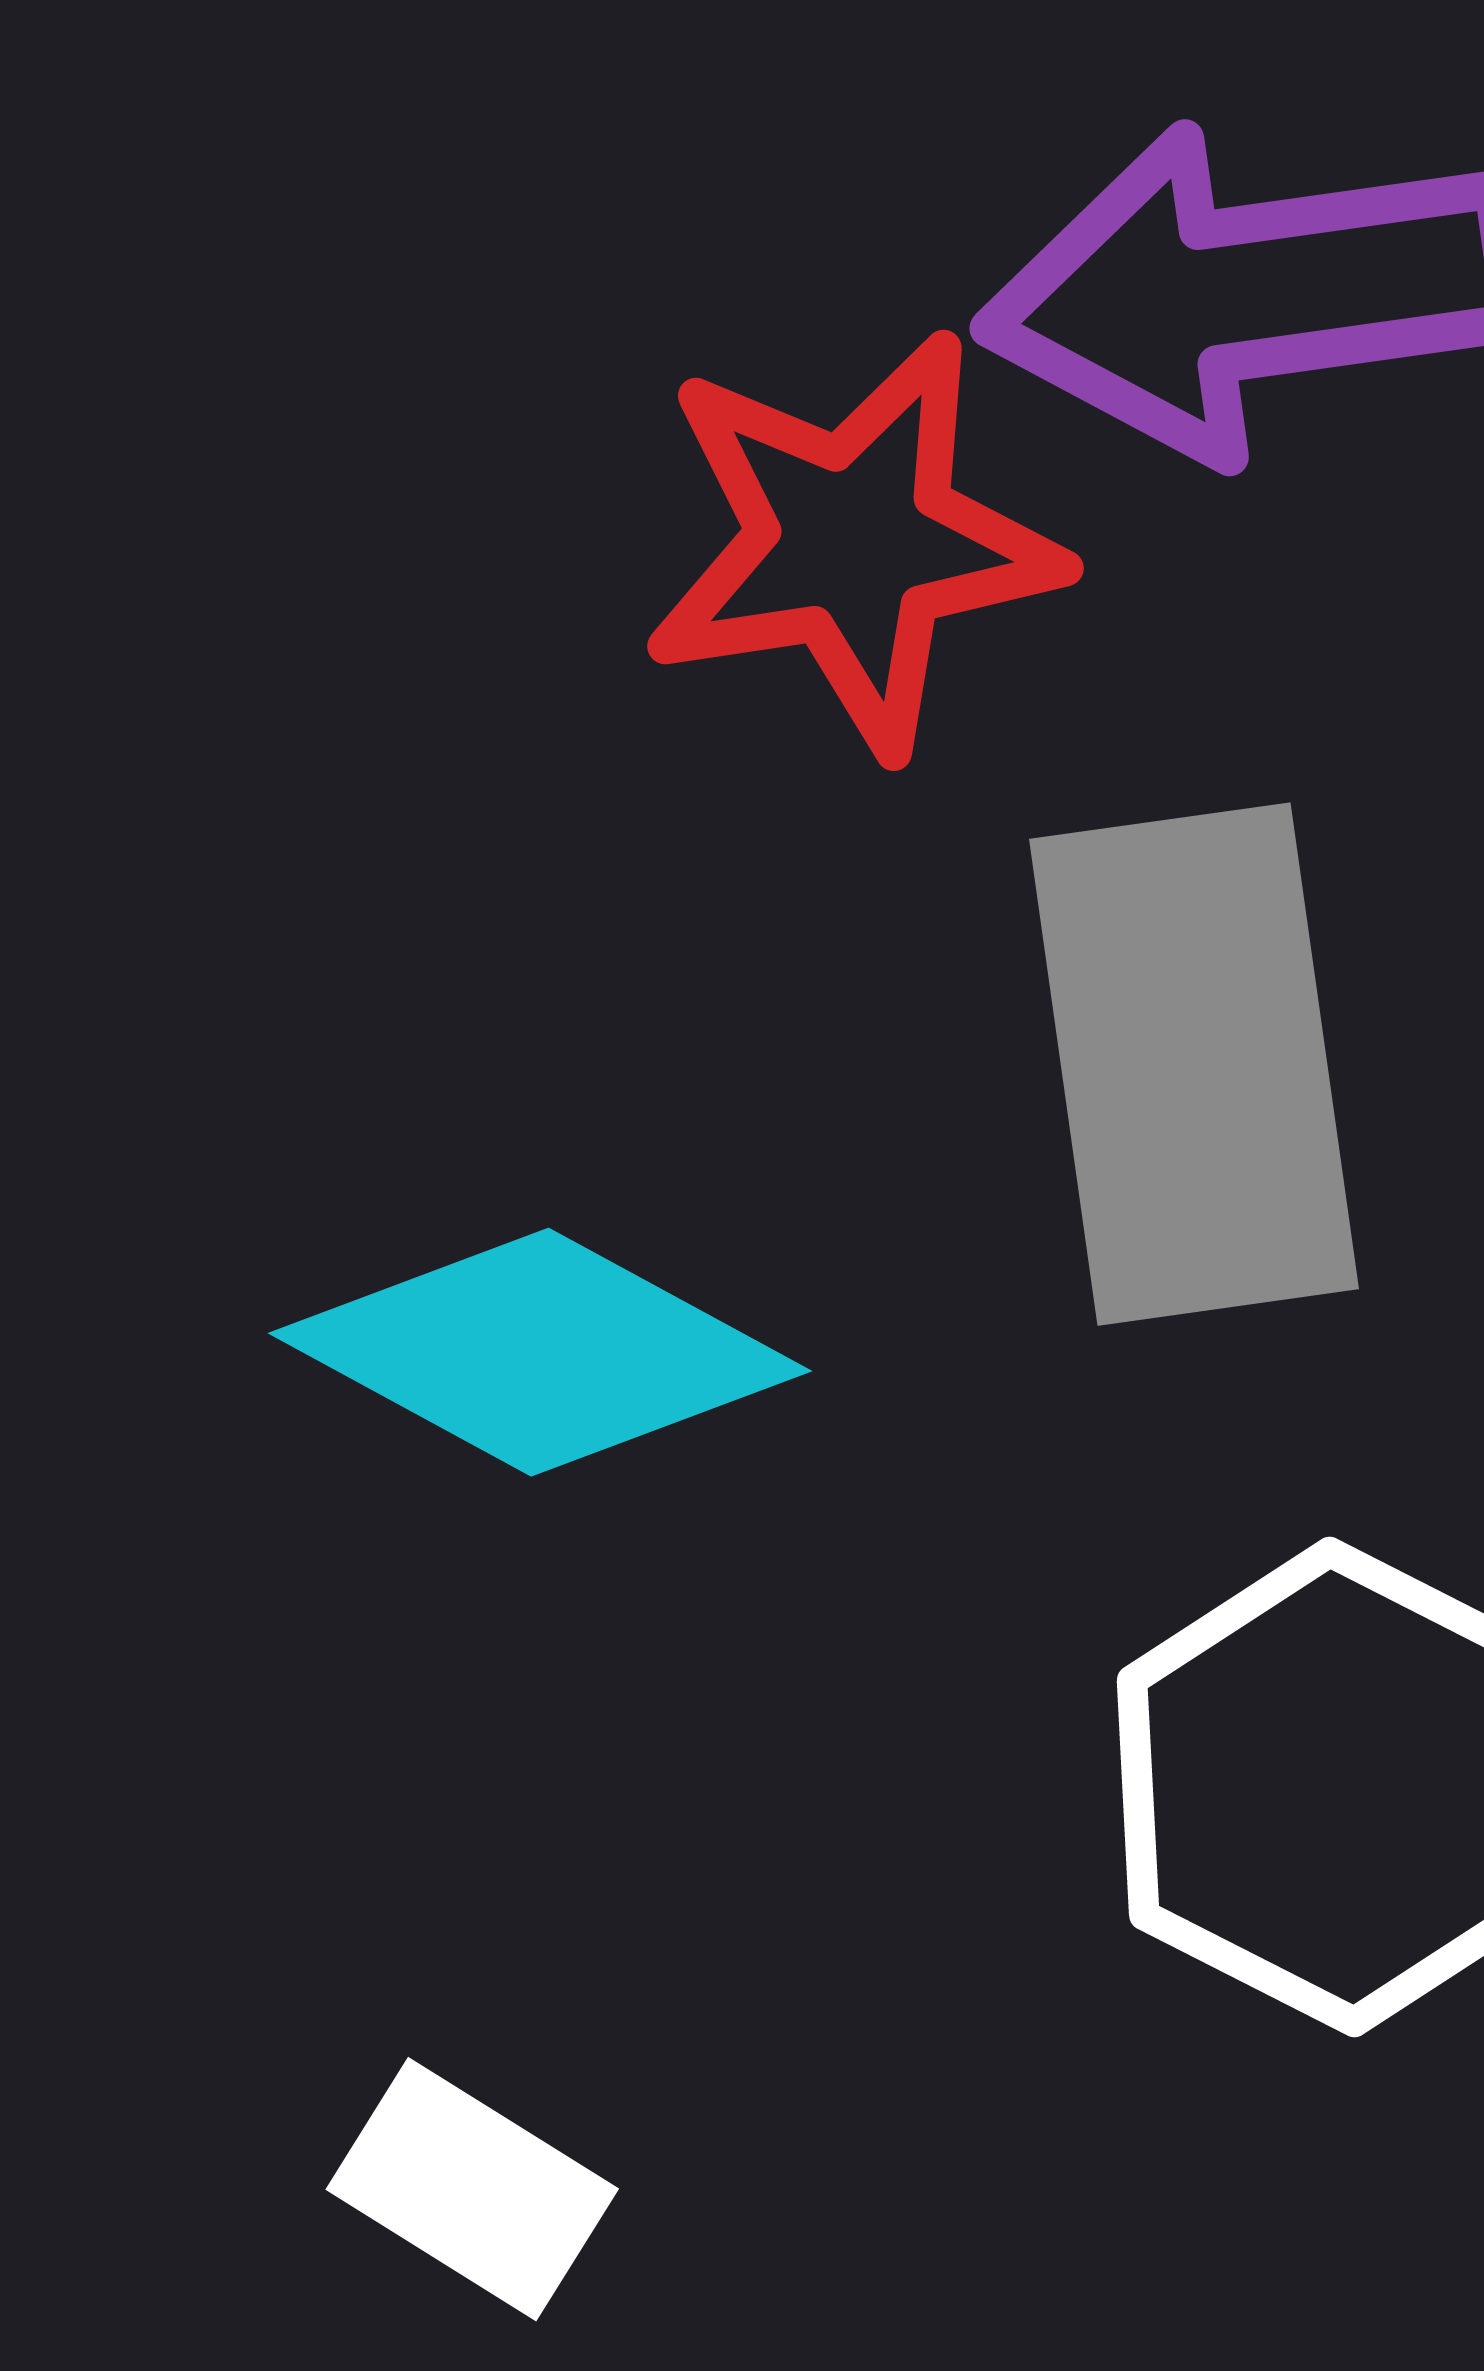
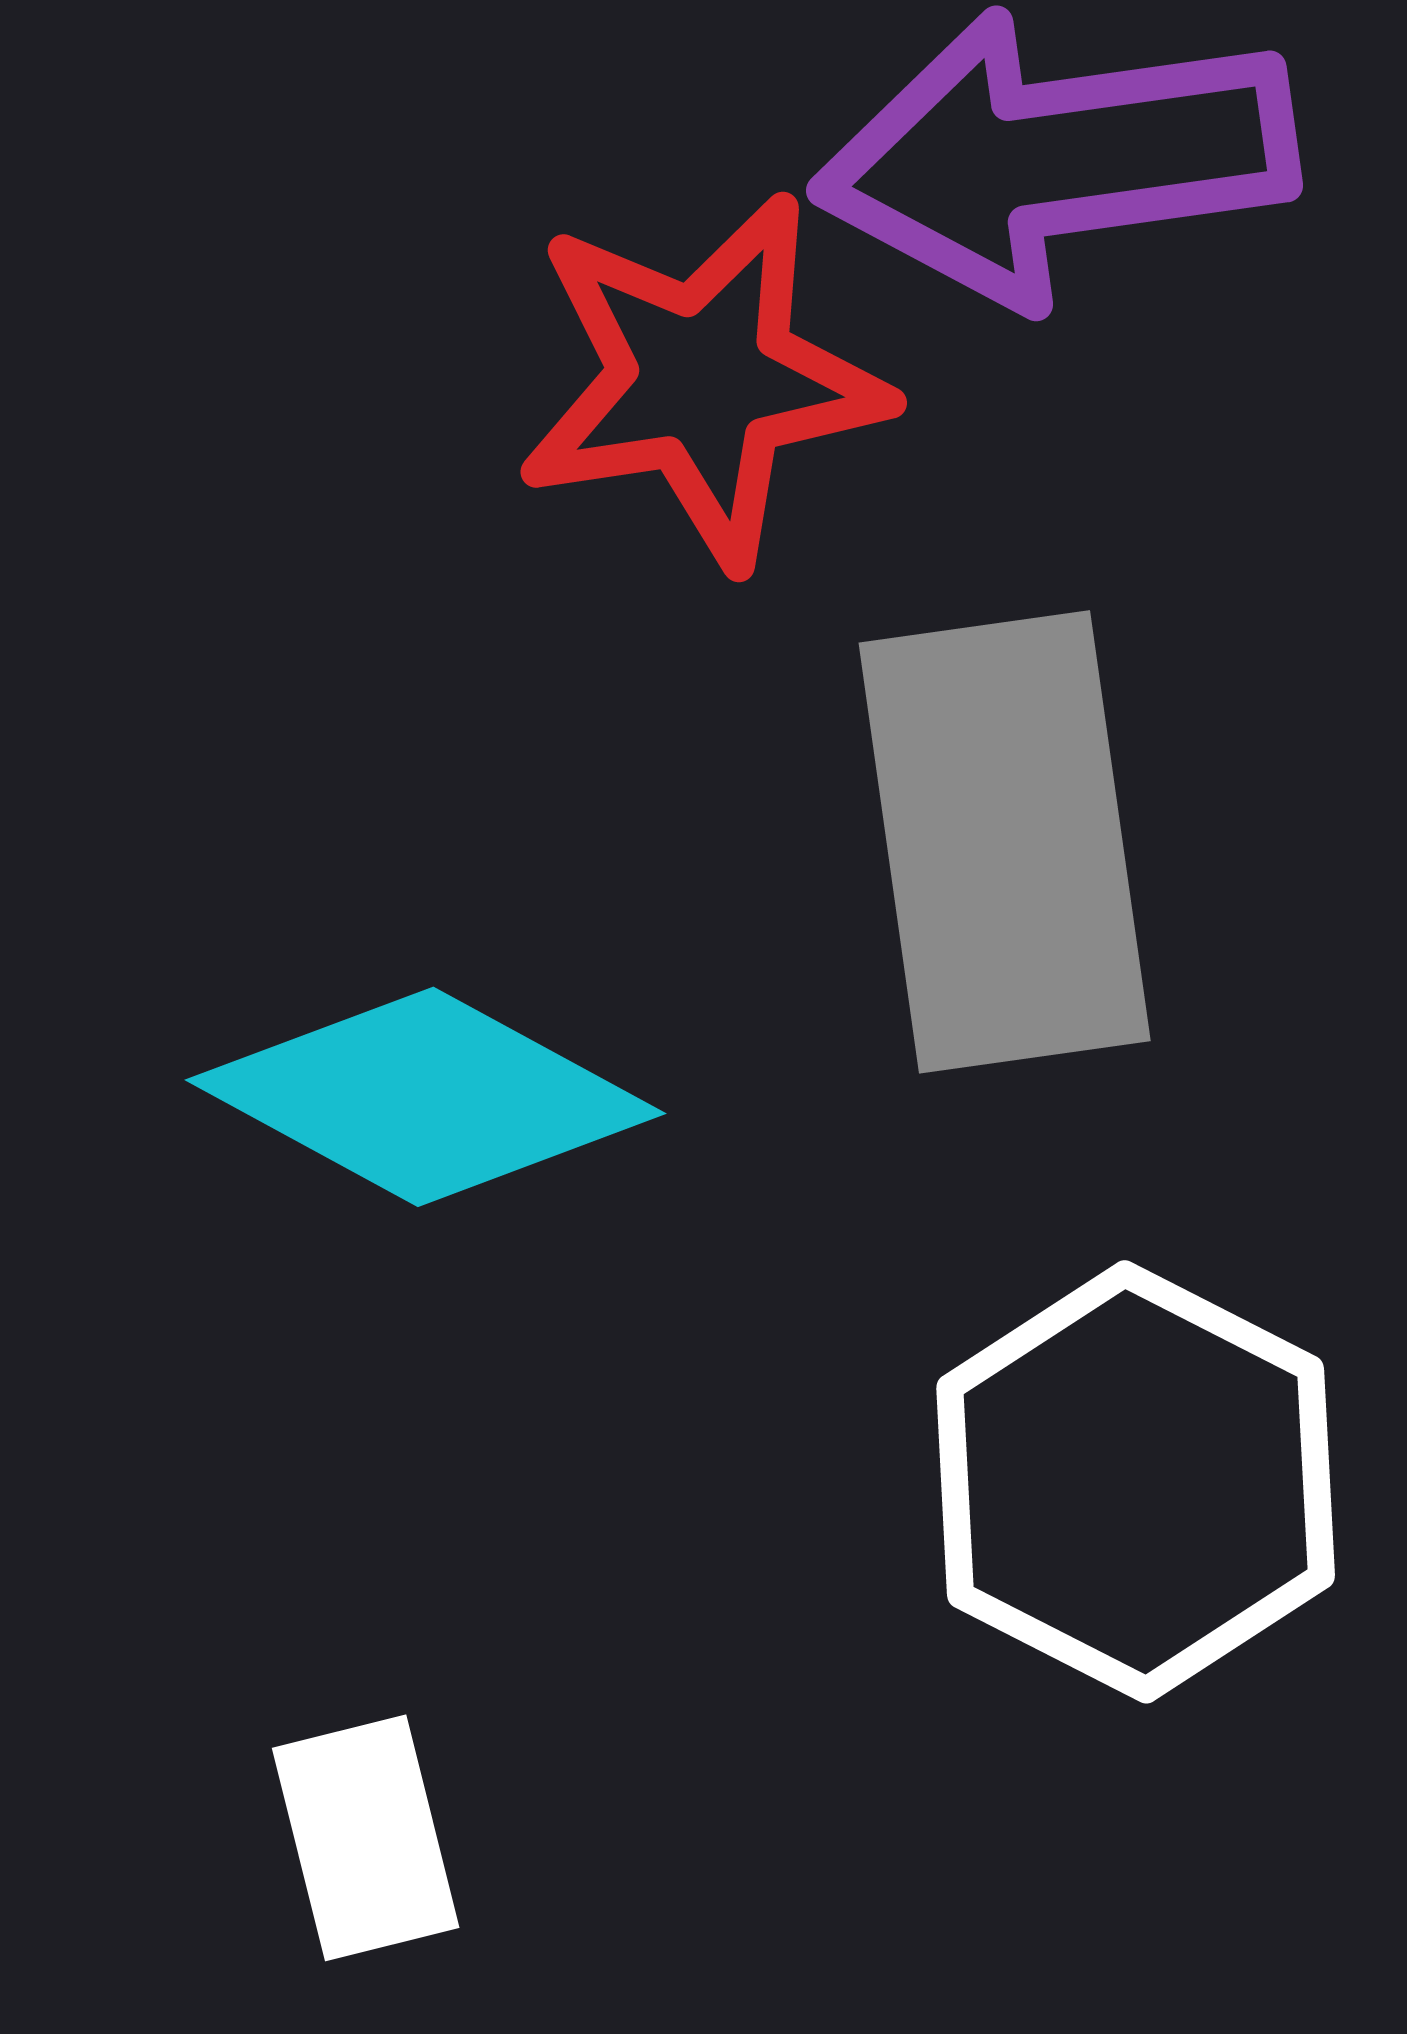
white rectangle: (472, 2189) -> (366, 1838), turned 44

